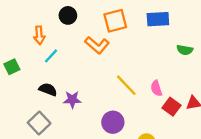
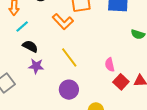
yellow line: (126, 85) -> (69, 57), moved
black semicircle: (48, 89) -> (30, 46), moved

